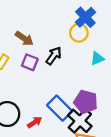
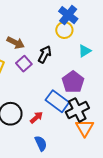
purple square: (30, 62) -> (24, 64), turned 35
purple pentagon: (86, 102) -> (73, 82), moved, turned 30
black cross: (80, 121) -> (77, 110), turned 30

